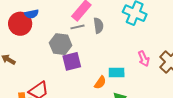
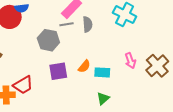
purple square: (72, 61) -> (58, 71), moved
orange semicircle: (100, 83) -> (84, 66), moved

